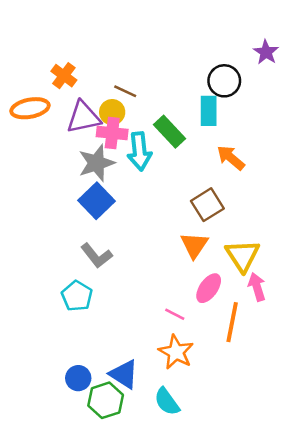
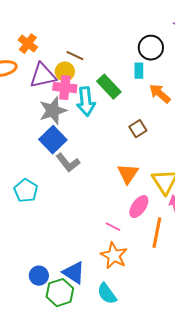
cyan rectangle: (209, 111) -> (139, 71), size x0.7
orange arrow: (231, 158) -> (160, 94), moved
brown square: (207, 205) -> (138, 129), moved, size x0.7
gray L-shape: (96, 256) -> (68, 163), moved
cyan pentagon: (77, 296) -> (26, 191), moved

